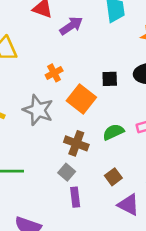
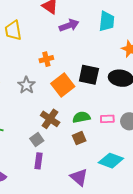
black square: (110, 79) -> (89, 75), size x1.5
gray star: (38, 110) -> (26, 85), size x0.7
brown square: (113, 177) -> (79, 138), moved

